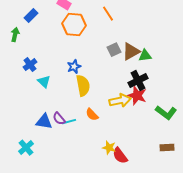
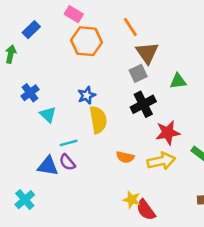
brown triangle: (131, 52) -> (147, 53), moved, turned -36
black cross: (138, 81) -> (143, 104), moved
red star: (137, 96) -> (168, 133), turned -30
yellow arrow: (120, 101) -> (161, 161), moved
orange semicircle: (92, 115) -> (125, 157), moved, turned -32
cyan line: (69, 122) -> (69, 143), moved

